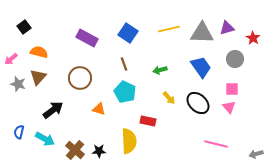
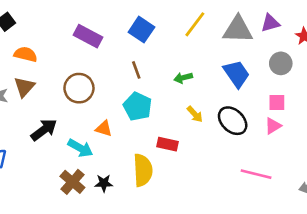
yellow line: (169, 29) -> (195, 24), turned -40
pink triangle: (229, 107) -> (273, 126), turned 40
cyan arrow: (45, 139) -> (80, 148), moved

